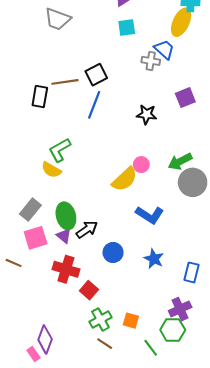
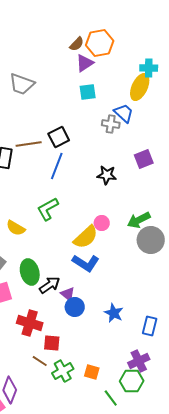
green L-shape: (60, 150) -> (48, 209), moved
blue L-shape: (150, 215) -> (86, 263), moved
purple triangle: (64, 236) -> (68, 294), moved
red square: (89, 290) -> (52, 343), turned -36
brown line: (105, 344) -> (40, 361), moved

